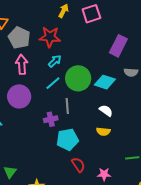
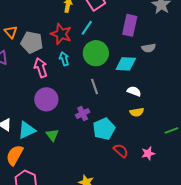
red star: (50, 37) -> (61, 34), turned 30
cyan arrow: (55, 61) -> (64, 59), moved, turned -48
green circle: (78, 78) -> (96, 53), moved
cyan line: (53, 83) -> (87, 28), moved
gray line: (67, 106) -> (95, 86), moved
green triangle: (10, 172) -> (52, 135), moved

